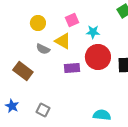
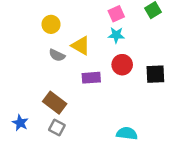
pink square: (72, 20) -> (116, 14), moved
red circle: (98, 57) -> (122, 65), size x0.7
brown rectangle: (23, 71) -> (55, 103), moved

